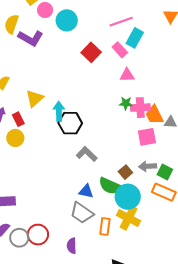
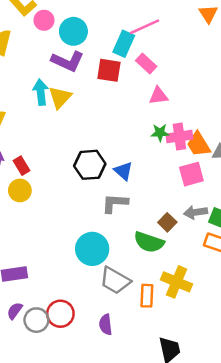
purple L-shape: (31, 38) -> (68, 61), moved
cyan rectangle: (135, 38) -> (124, 44), moved
red square: (91, 52) -> (109, 70), turned -30
yellow triangle: (35, 98) -> (60, 97), moved
cyan arrow: (59, 111) -> (41, 92), moved
gray L-shape: (87, 154) -> (115, 203), turned -35
blue triangle: (86, 191) -> (123, 171), moved, turned 35
cyan circle: (128, 197) -> (92, 249), moved

